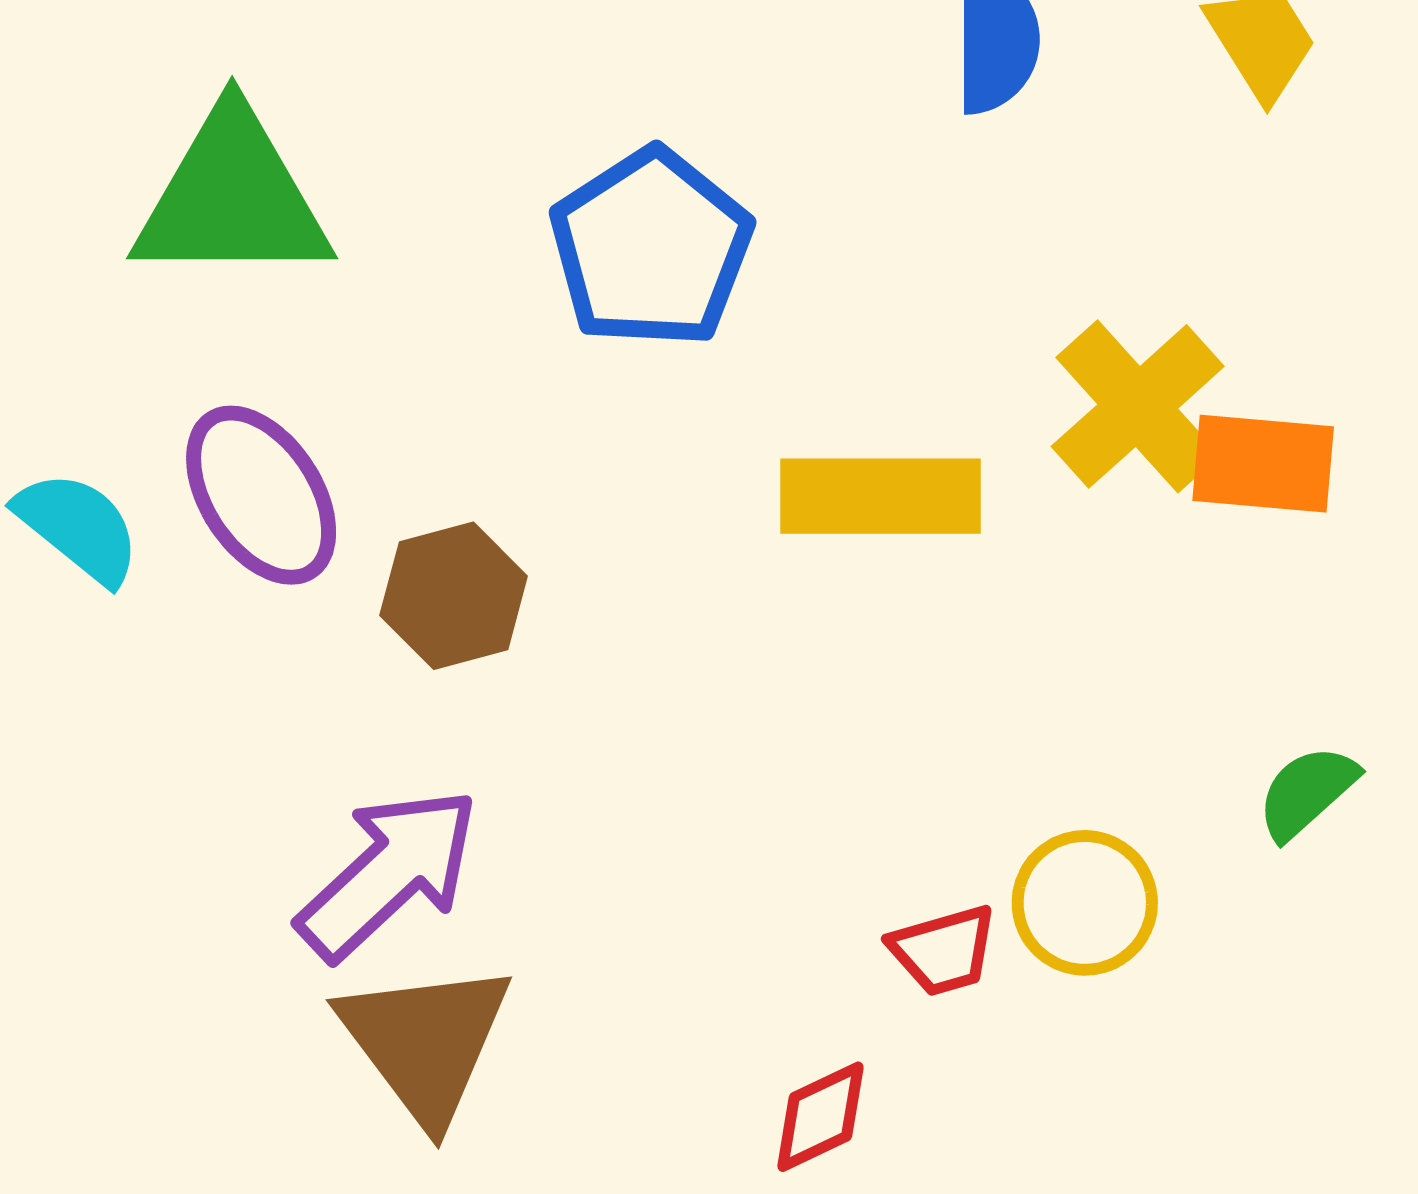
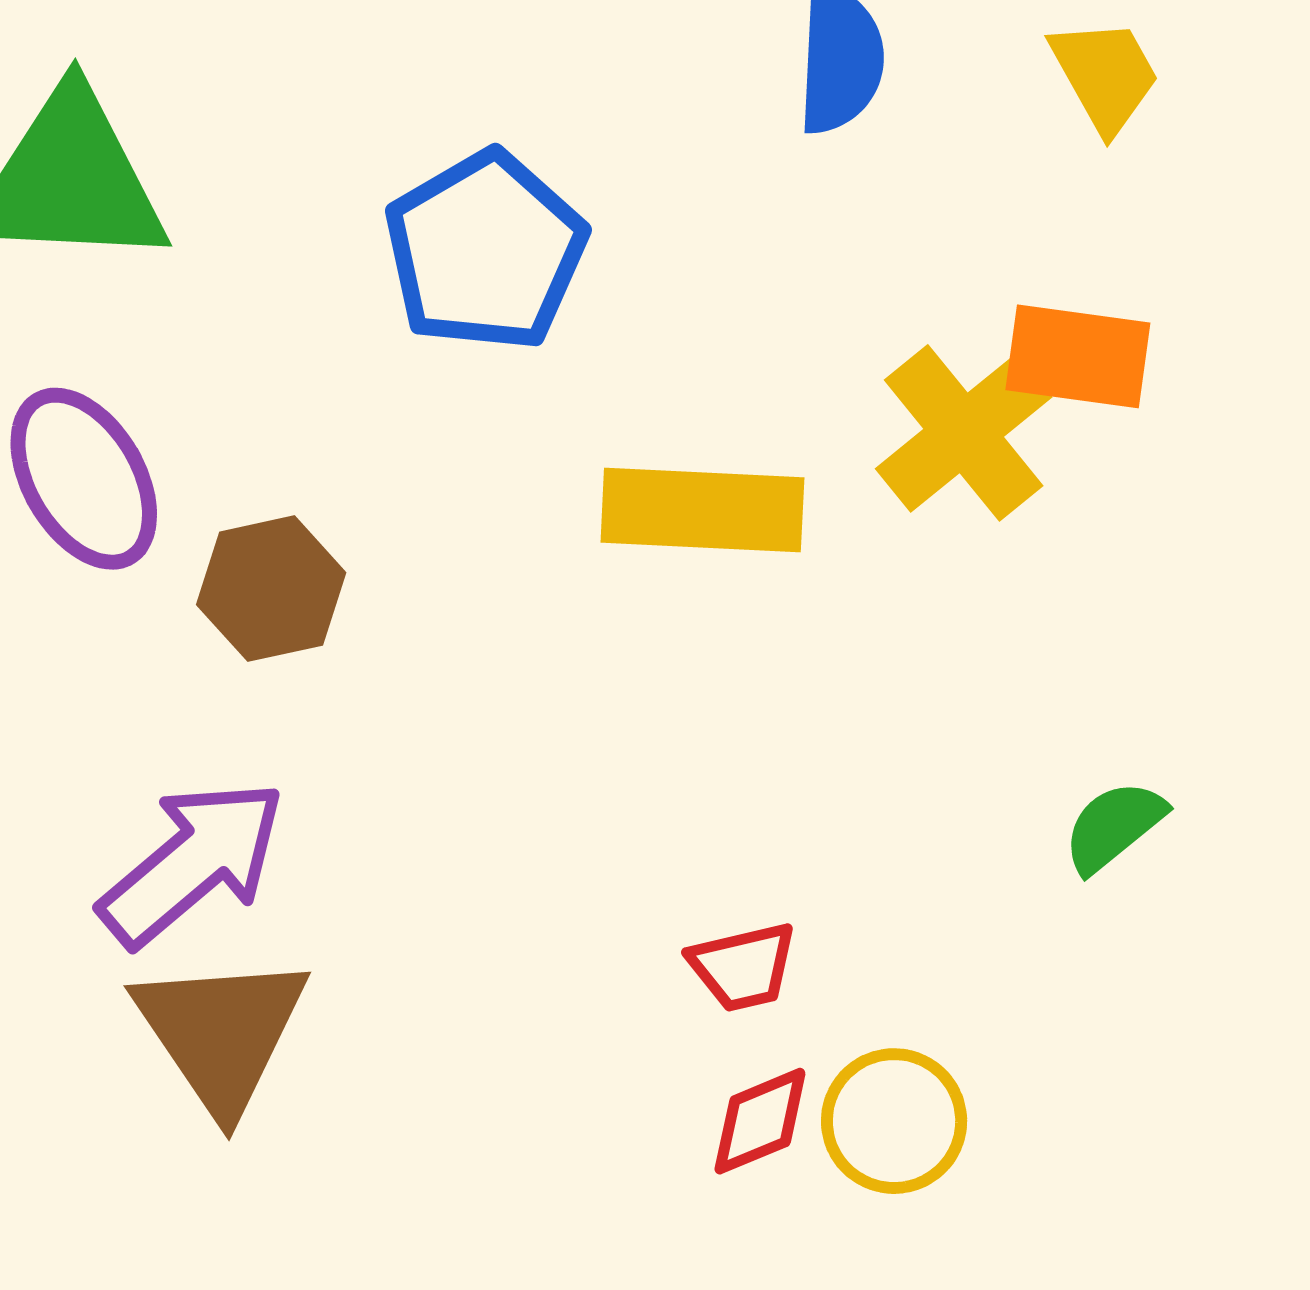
orange rectangle: (1263, 464) -> (1078, 356), moved
yellow circle: (1085, 903) -> (894, 1121), moved
red diamond: (820, 1117) -> (760, 1121), moved

